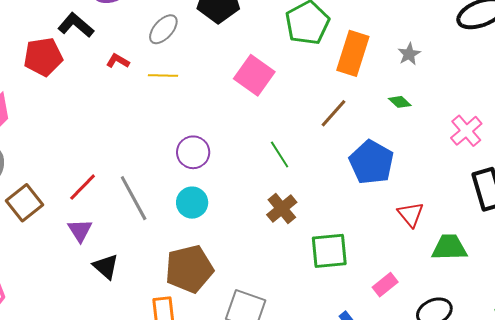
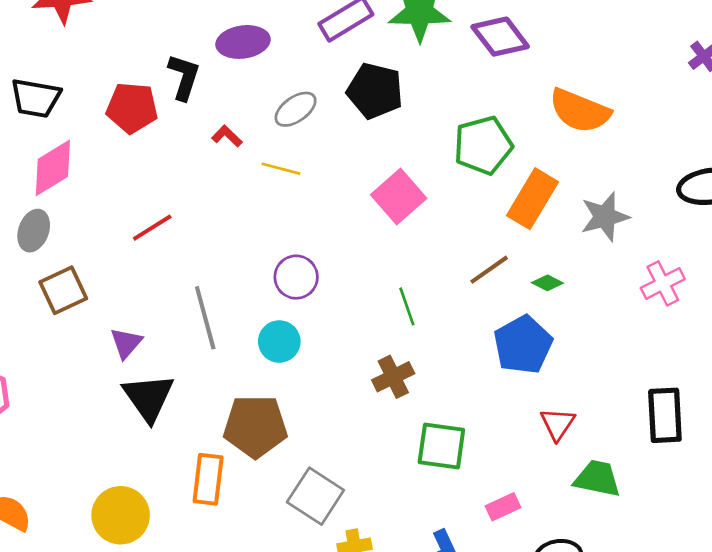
black L-shape: (76, 25) -> (184, 77), turned 54
gray star: (409, 54) -> (605, 217), size x1.6
green diamond: (400, 102) -> (547, 283), moved, turned -30
pink cross: (466, 131) -> (663, 283), moved
red line: (83, 187) -> (152, 228), moved
black triangle: (106, 266) -> (148, 398), size x1.5

